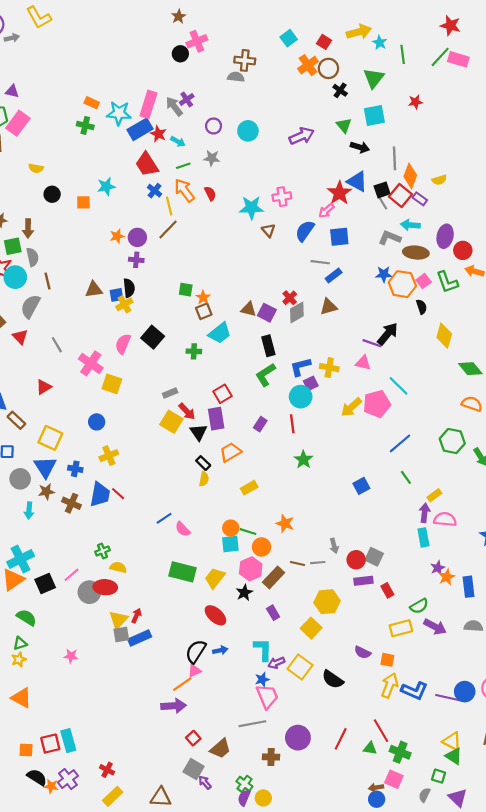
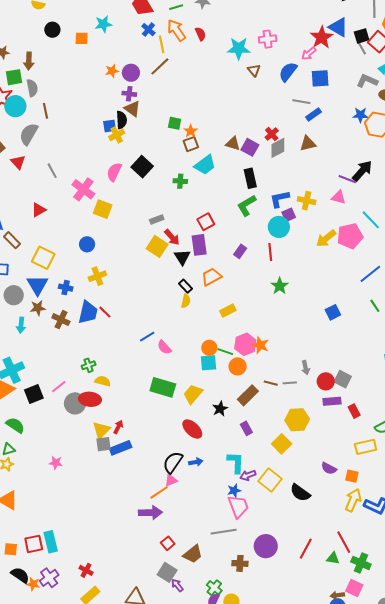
brown triangle: (94, 290) -> (132, 109), moved, turned 42
pink hexagon: (251, 569) -> (245, 344), moved

